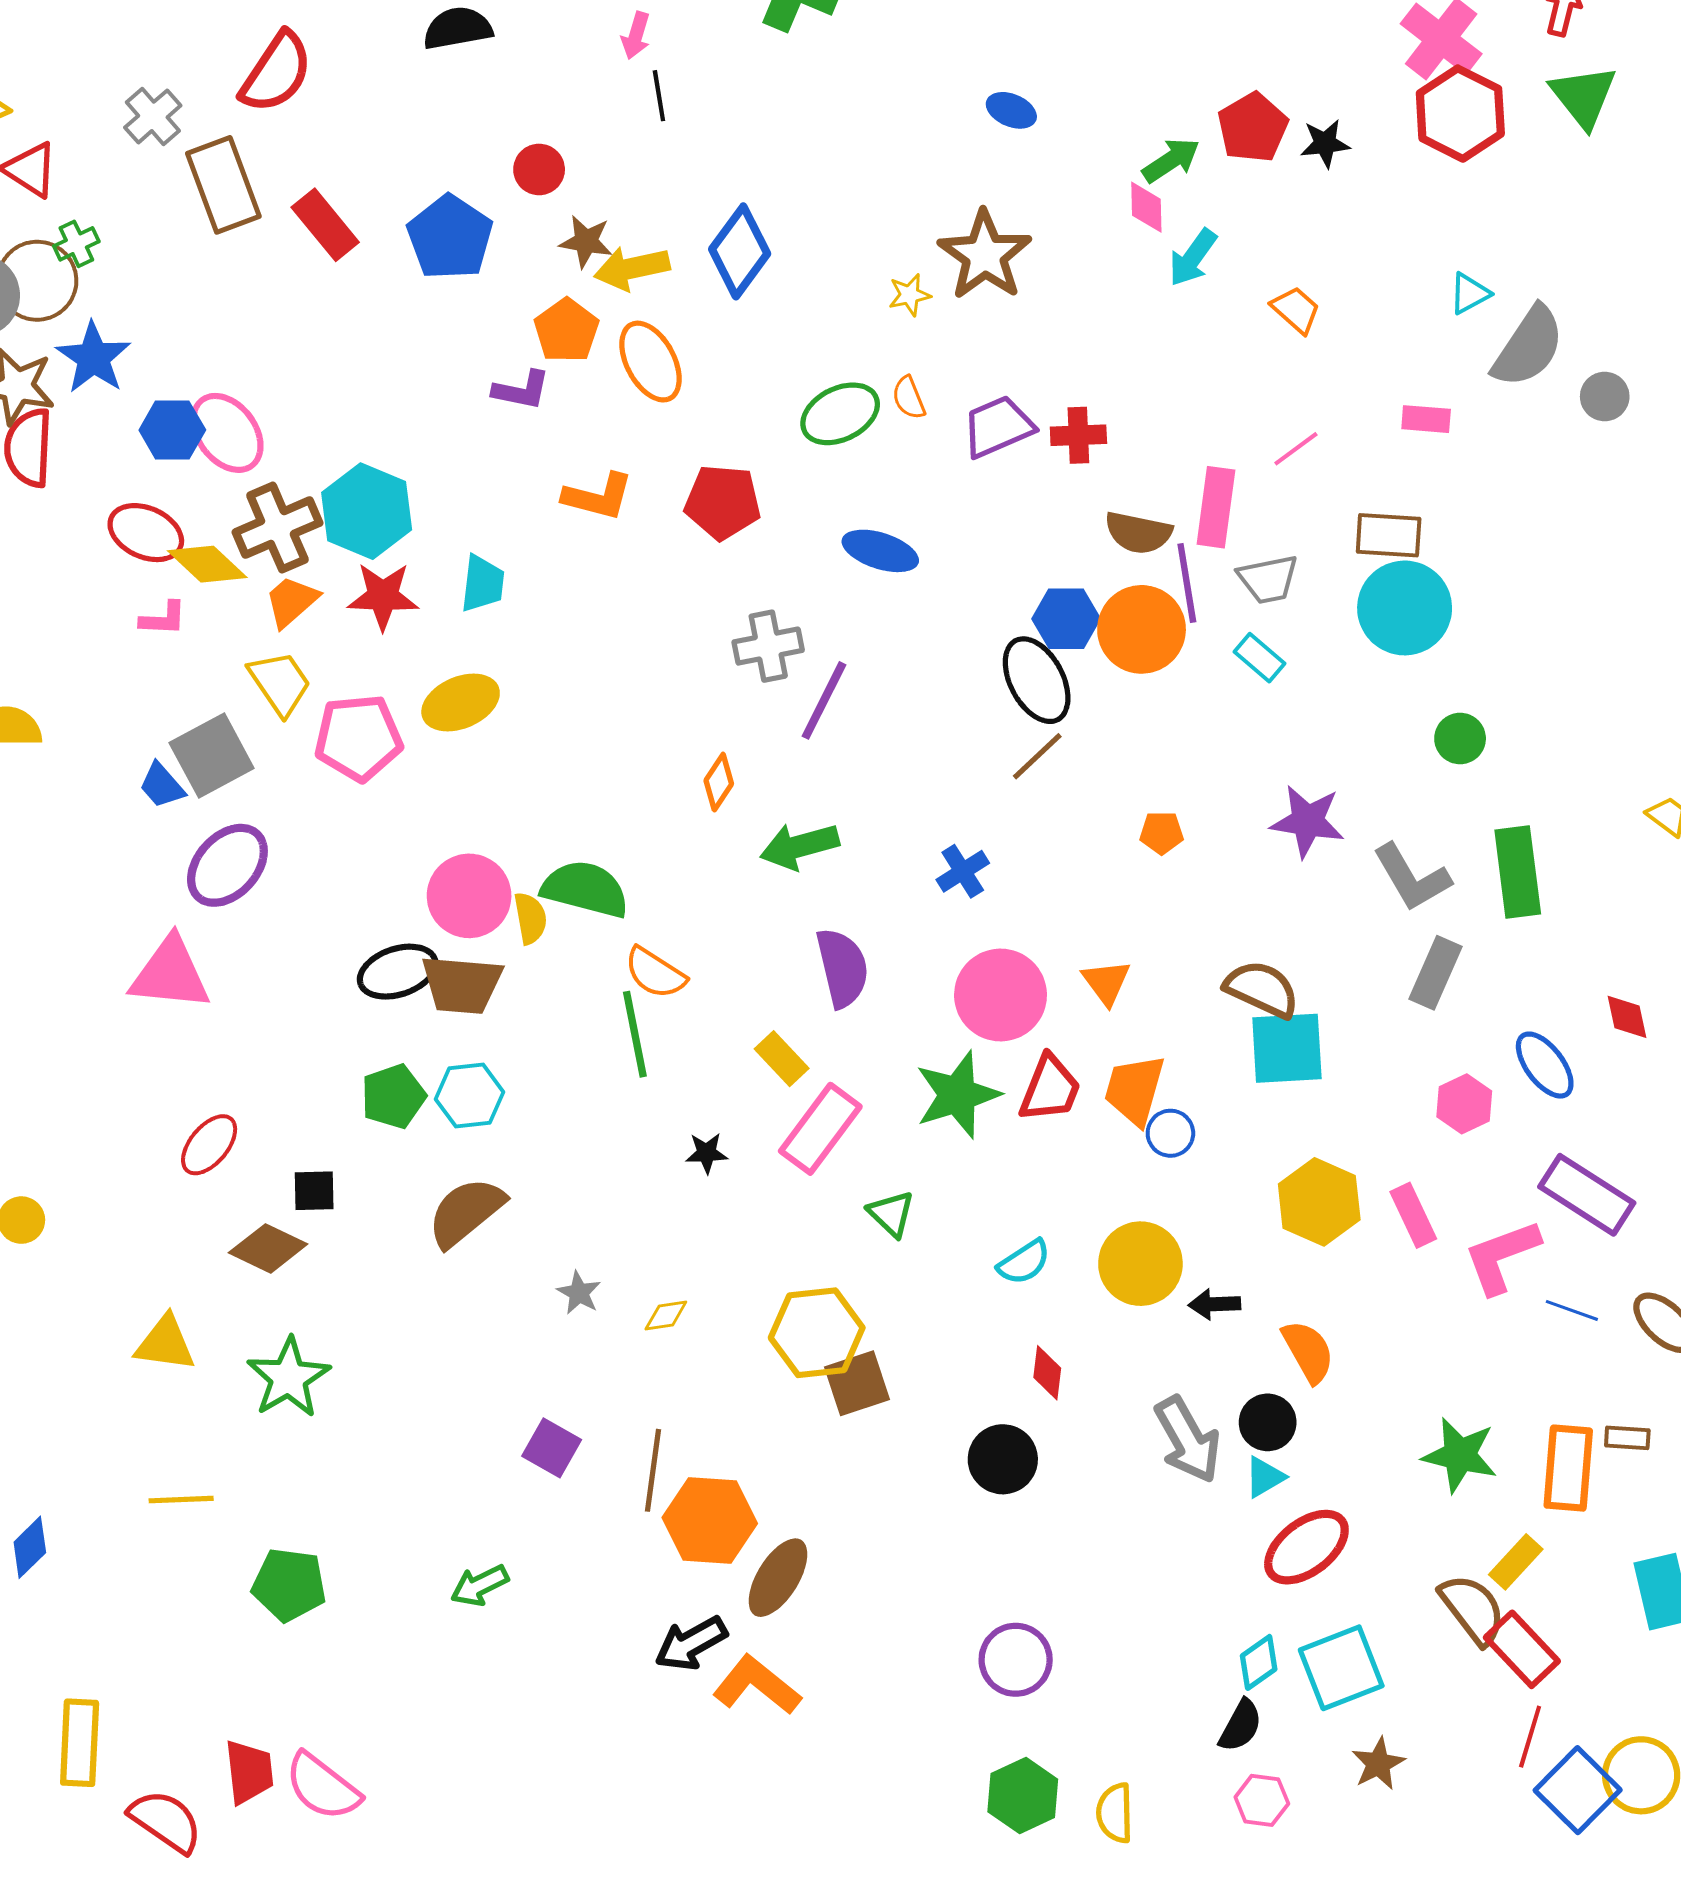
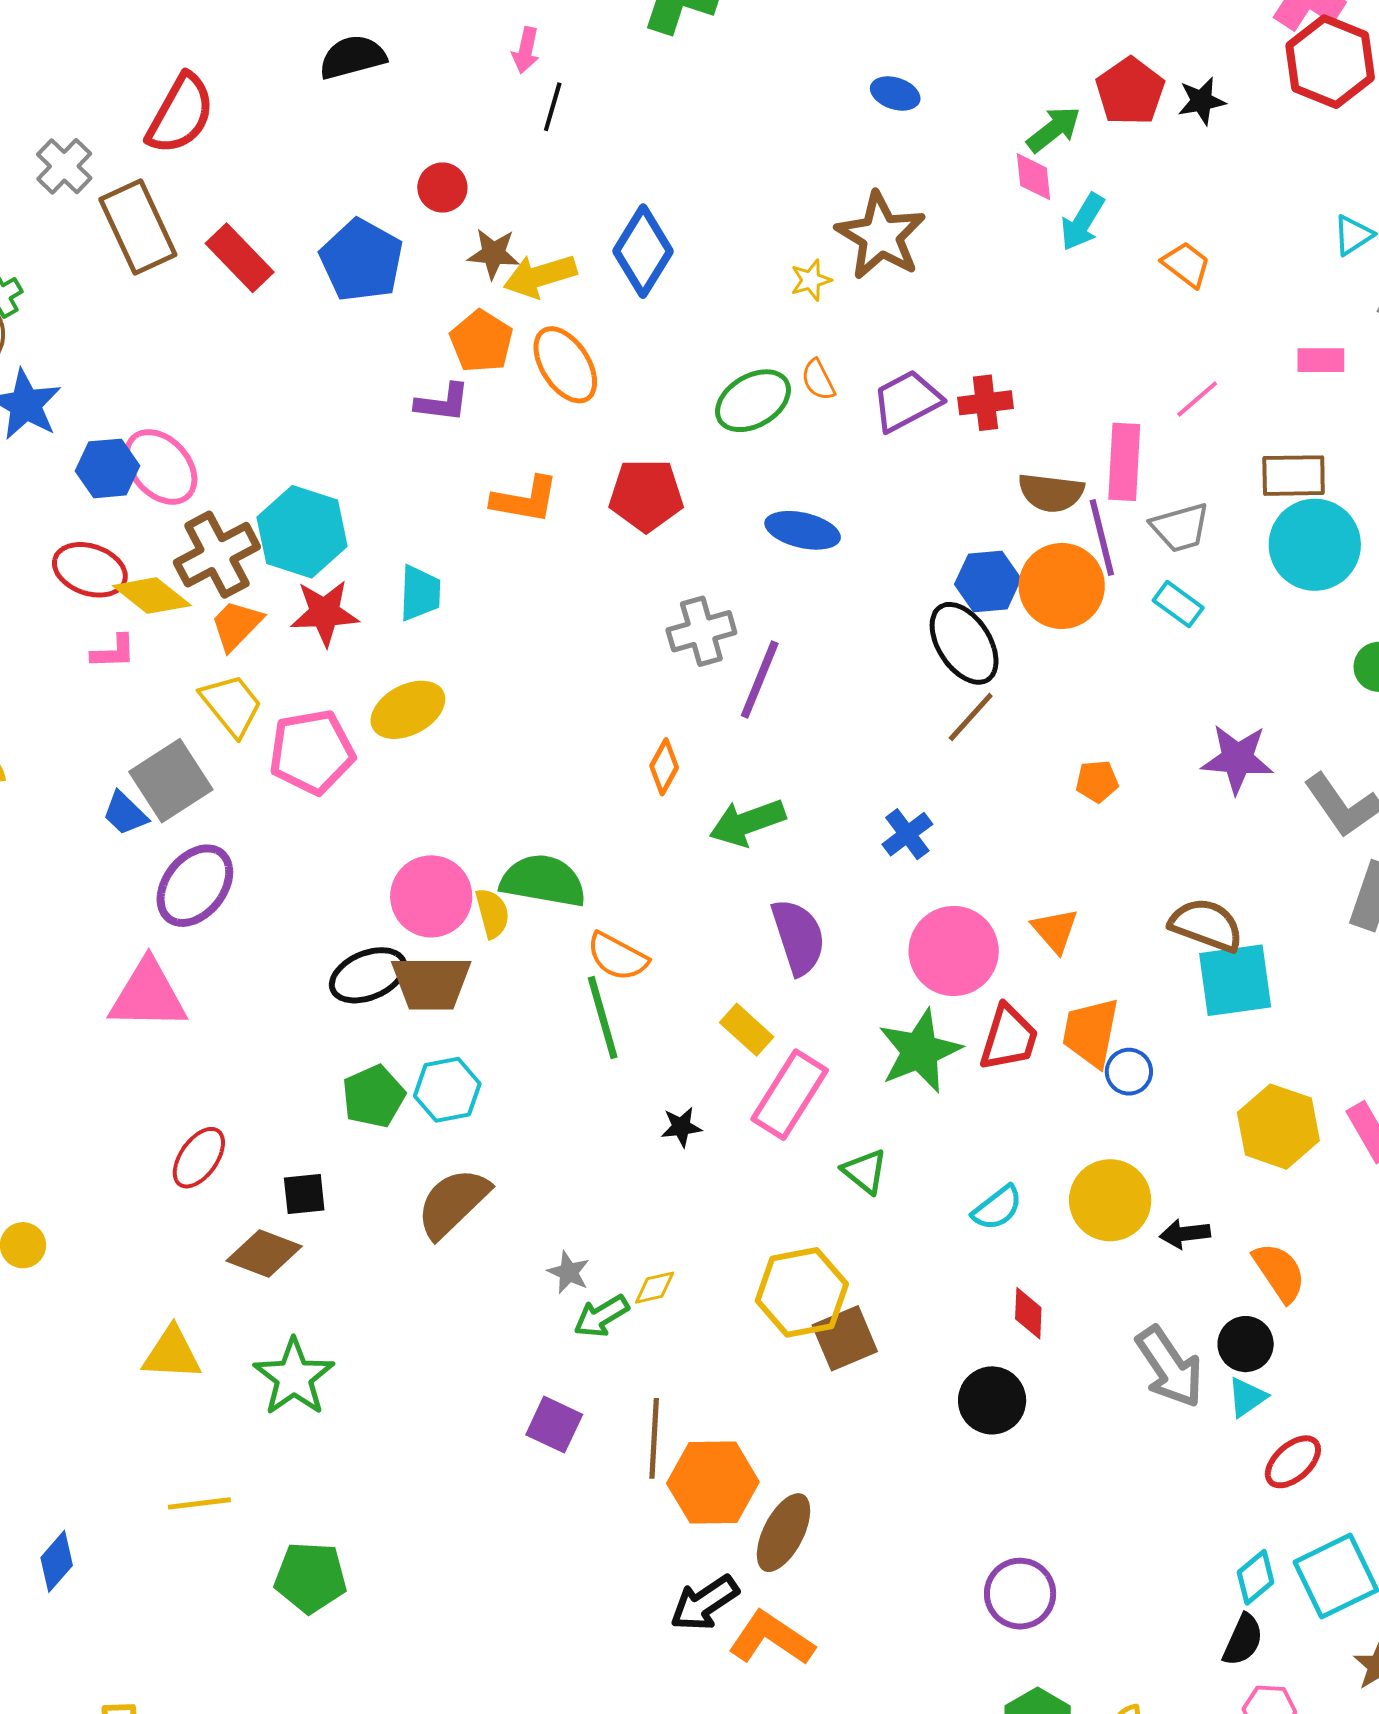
black line: (659, 96) -> (553, 107), turned 30
red ellipse: (1306, 1547) -> (1293, 1462), size x0.7
green arrow: (480, 1585) -> (601, 1316), moved

